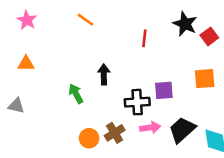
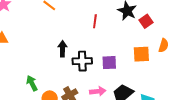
green arrow: (76, 94) -> (32, 83), moved
black cross: (137, 102) -> (82, 61), moved

